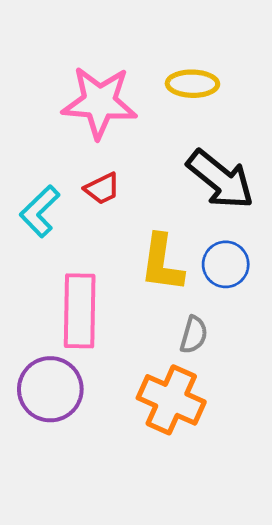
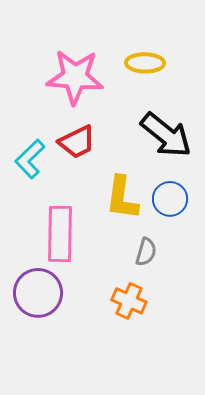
red trapezoid: (102, 189) -> (77, 142), size x1.4
orange cross: (171, 400) -> (129, 301), size x0.7

